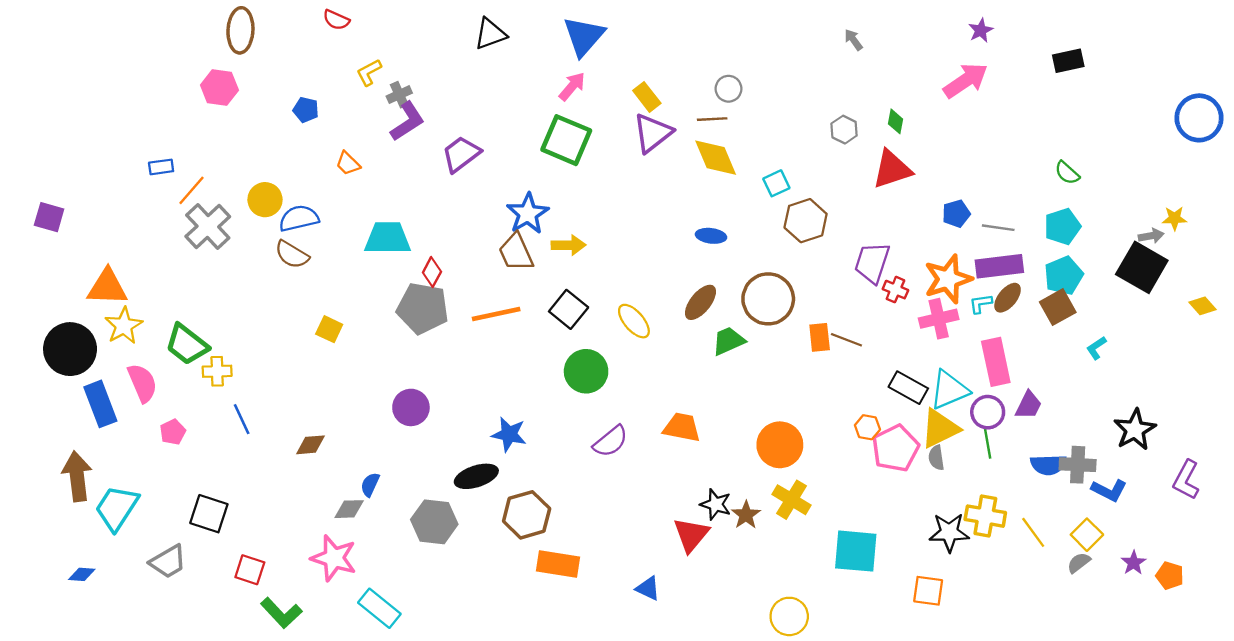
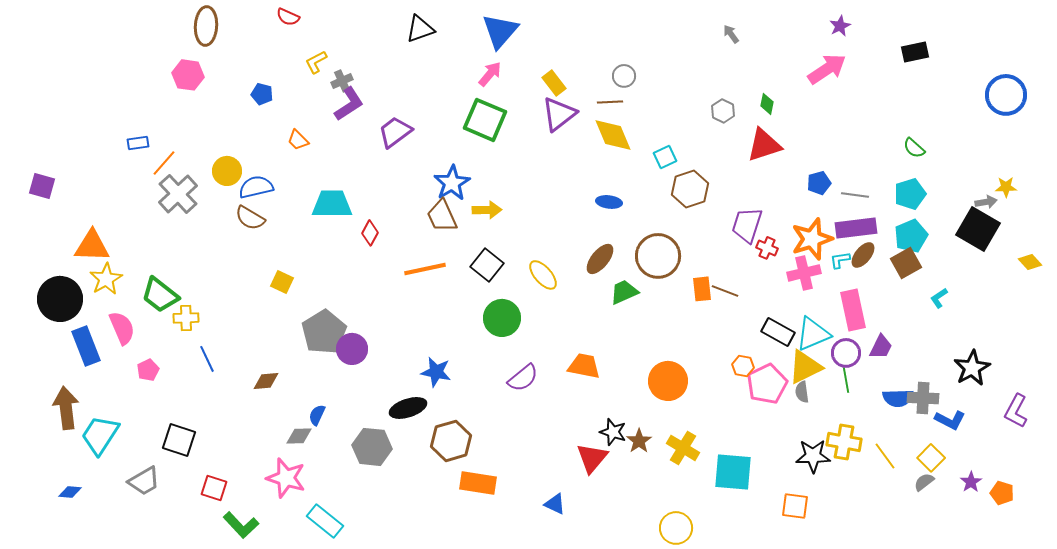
blue circle: (1199, 118) -> (1006, 95), moved
gray pentagon: (423, 308) -> (324, 332), moved, turned 30
yellow cross: (792, 500) -> (683, 448), moved

